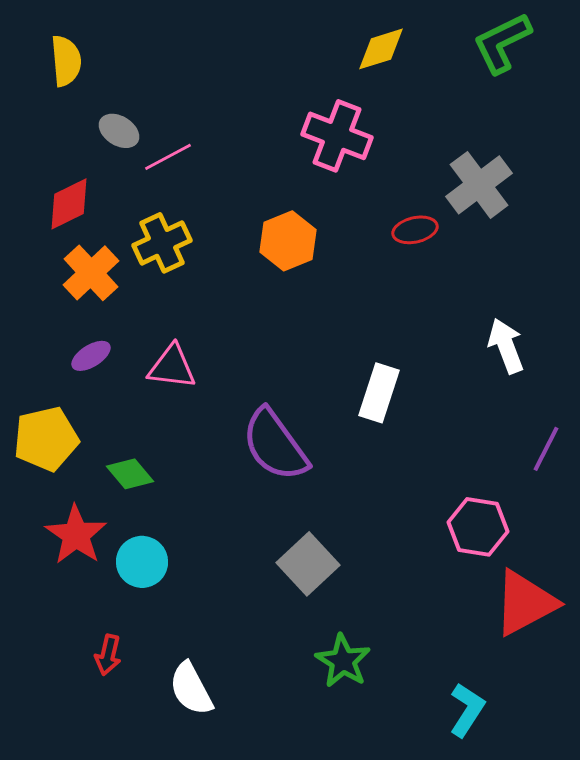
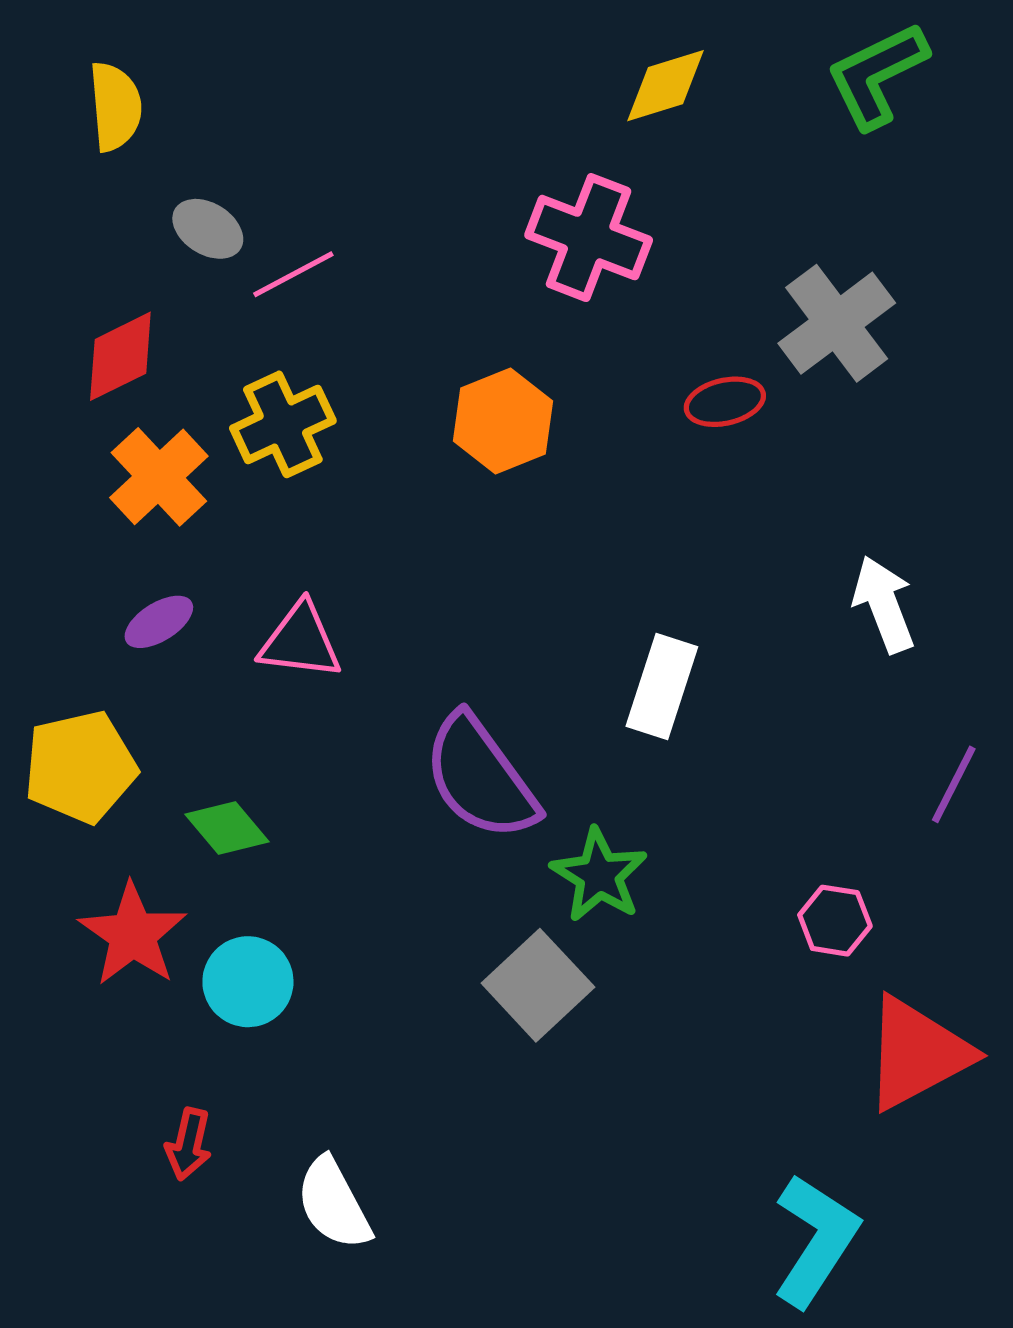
pink hexagon: (478, 527) -> (835, 921), size x0.7
green star: (343, 661) -> (599, 875), moved
cyan L-shape: (467, 710) -> (816, 1240), size x1.4

